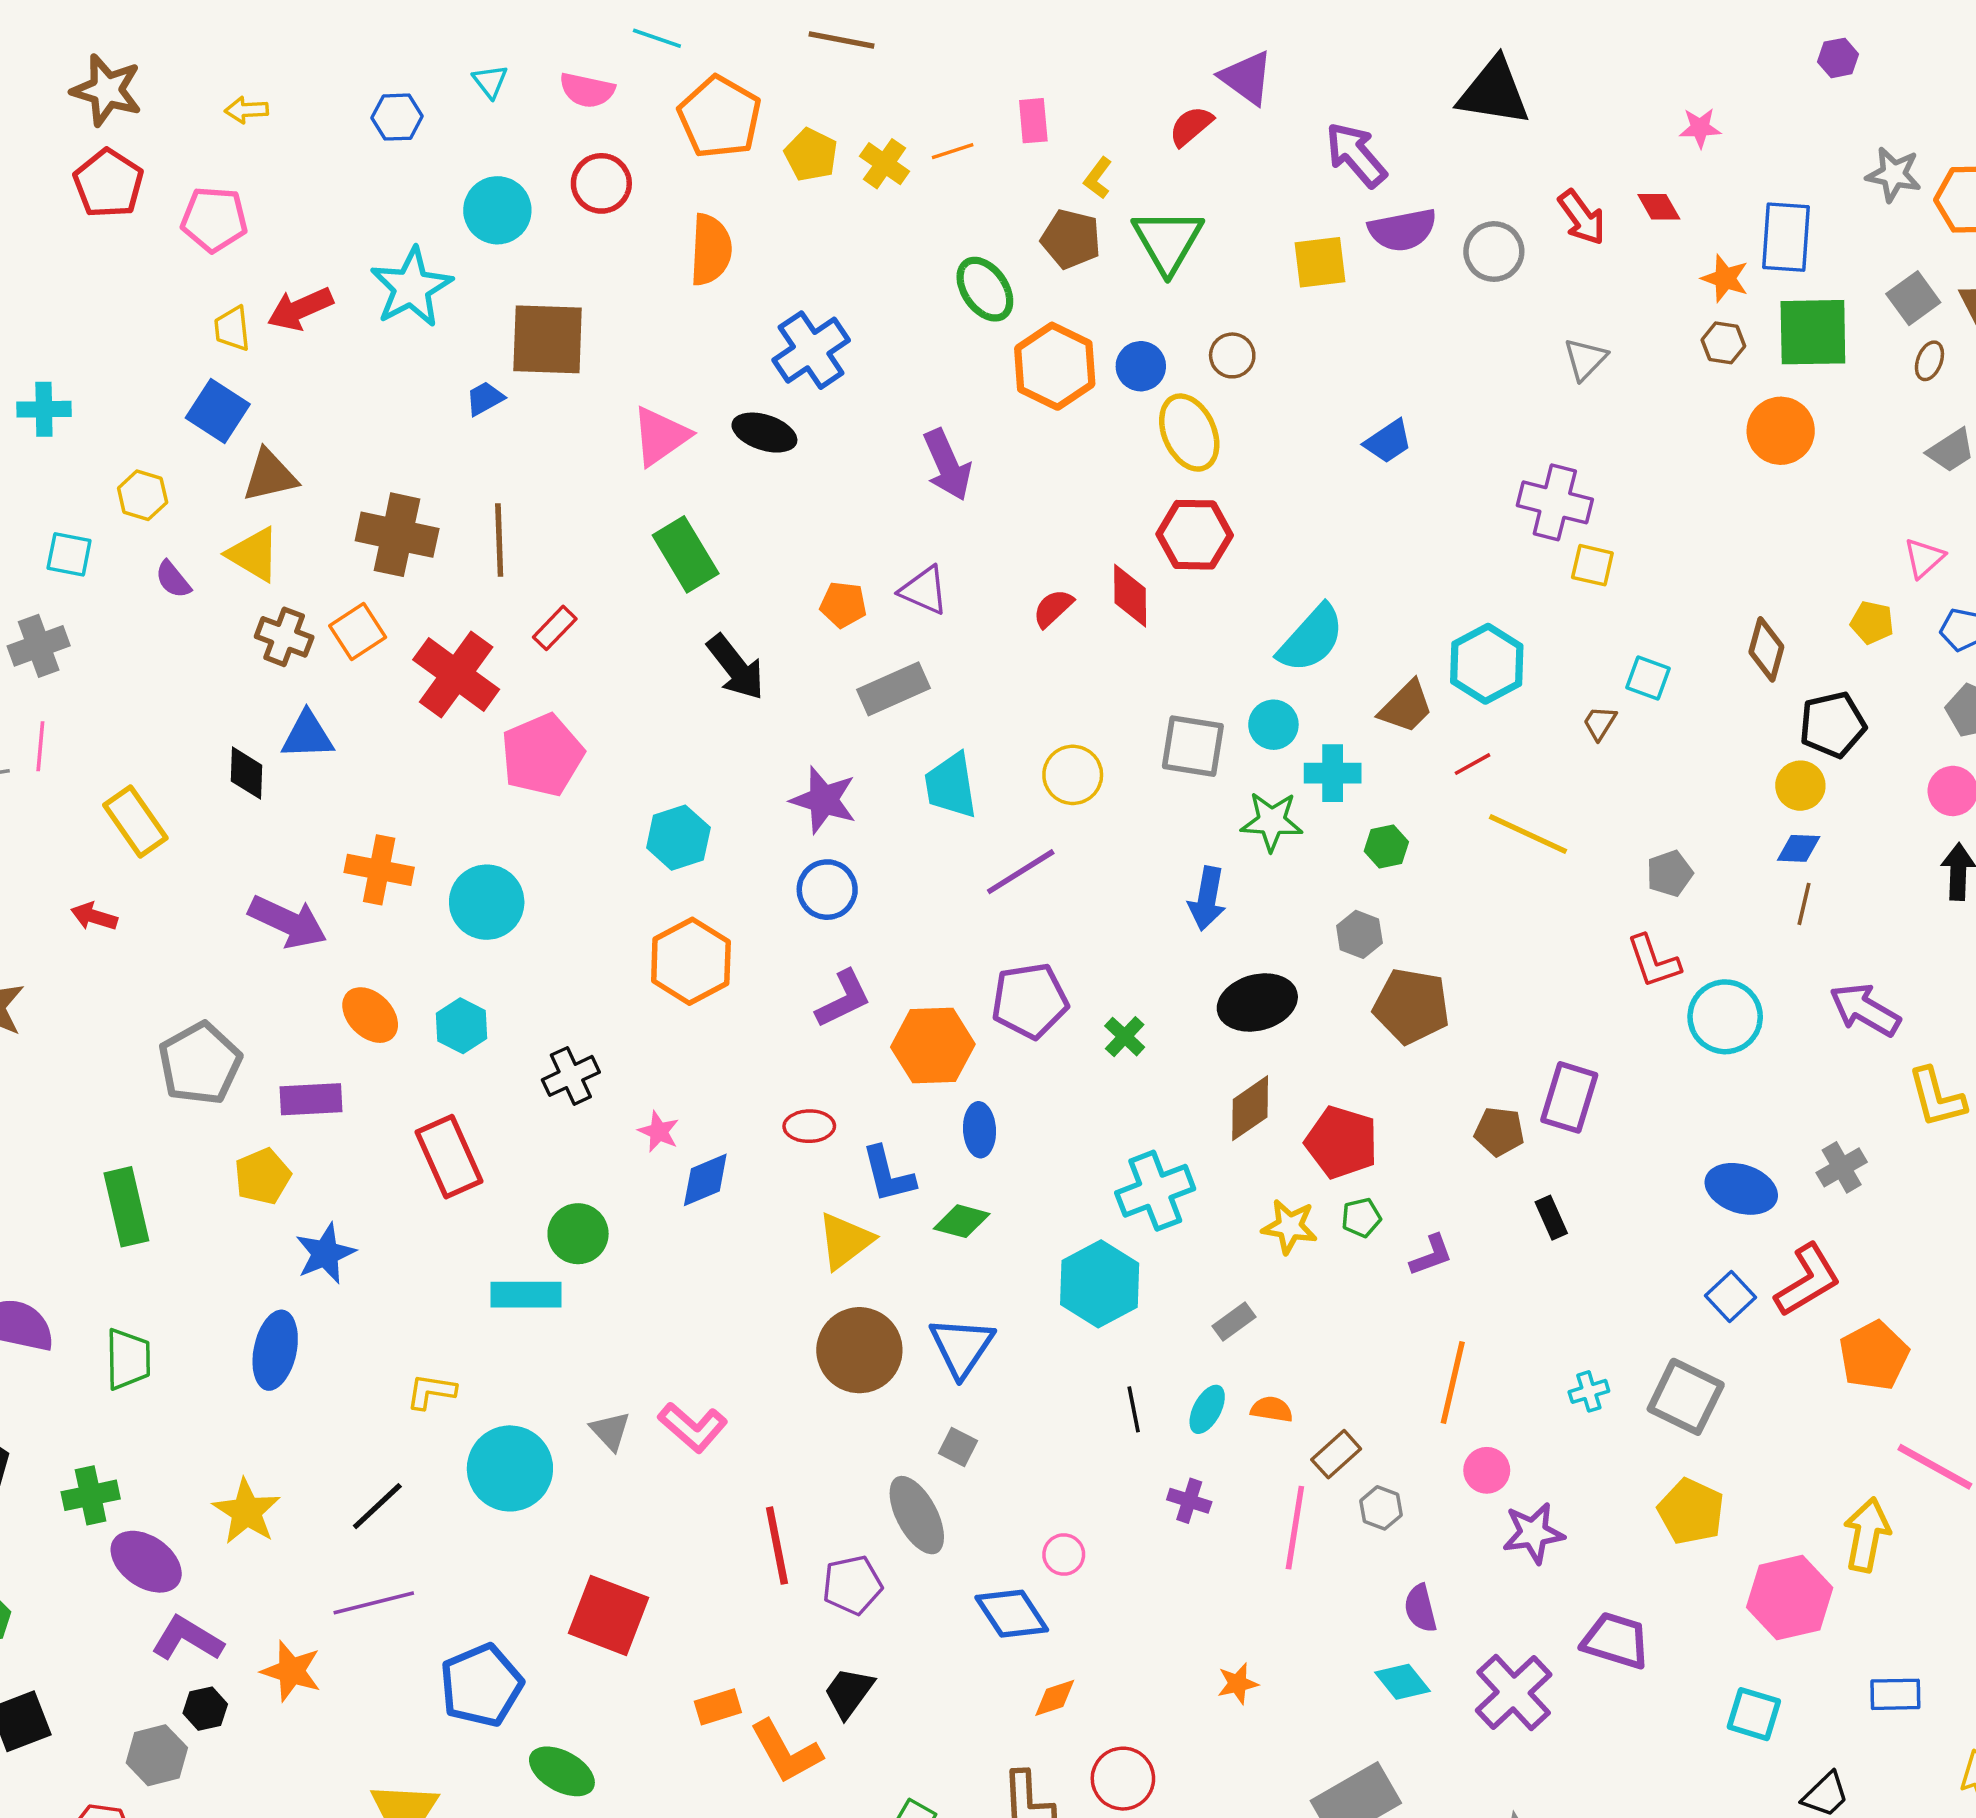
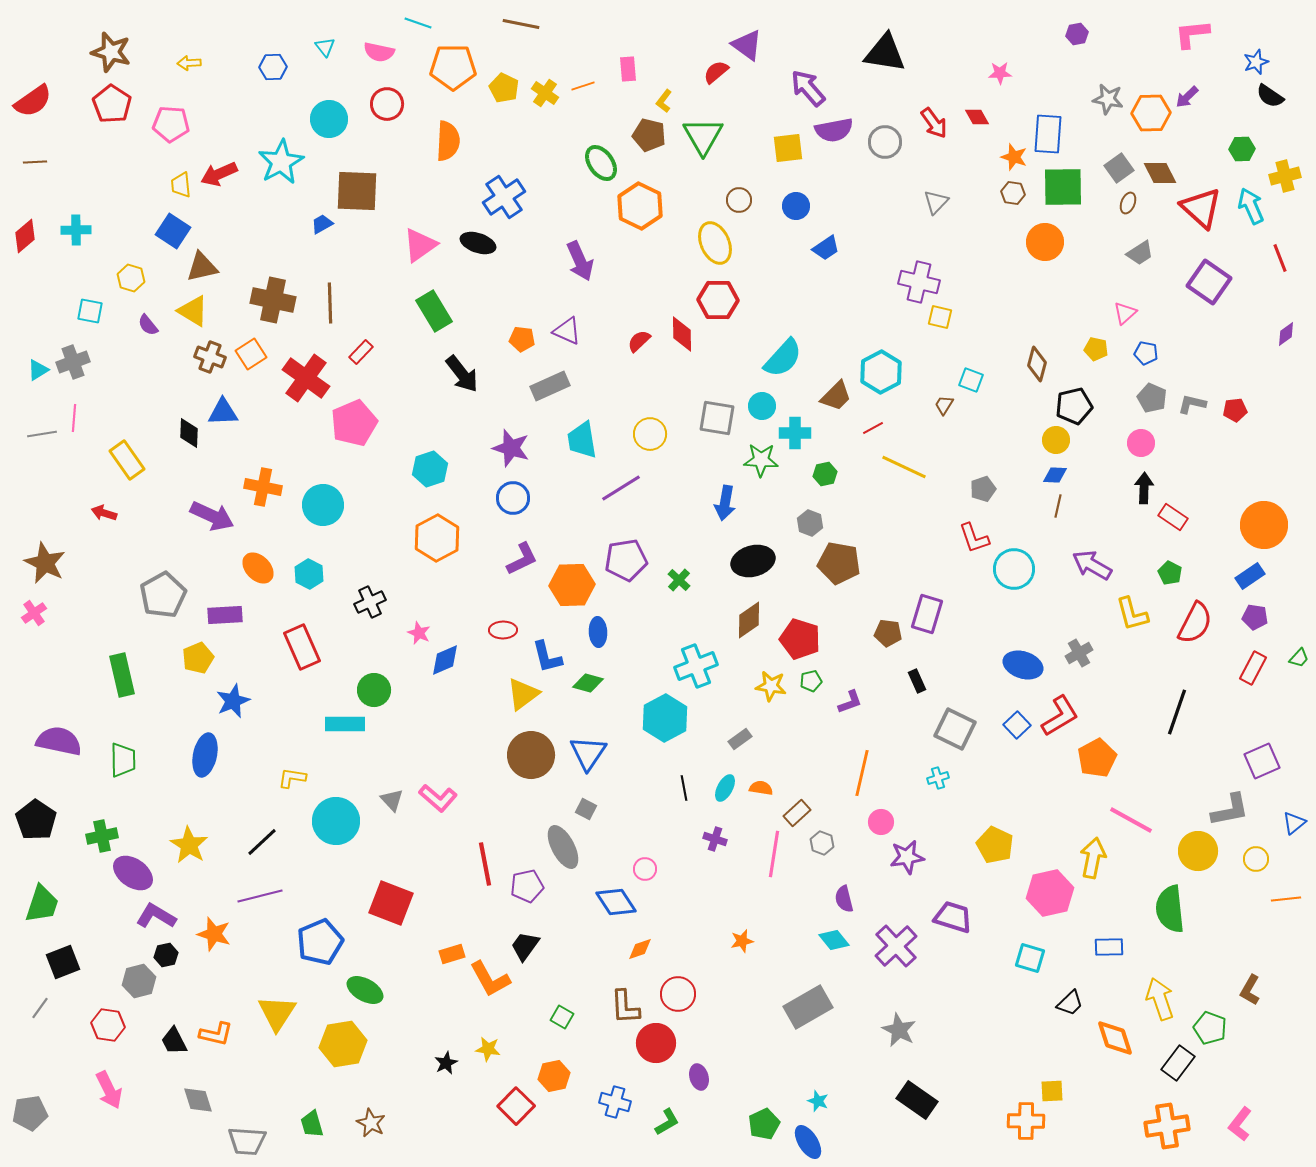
orange pentagon: (720, 117) -> (453, 67), turned -30
blue circle: (1141, 366) -> (796, 206), moved
gray square: (1686, 1397) -> (955, 729), moved

